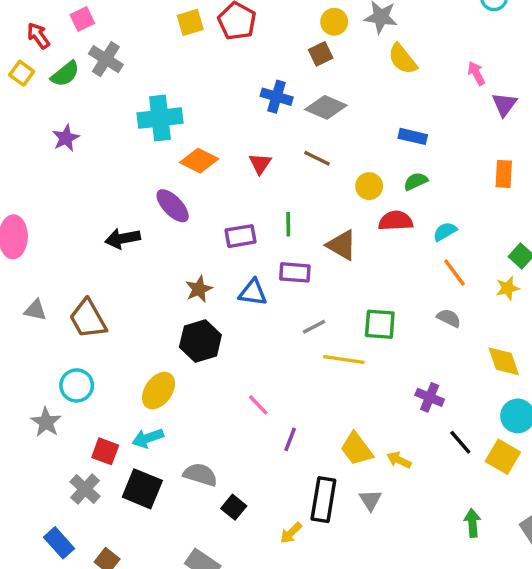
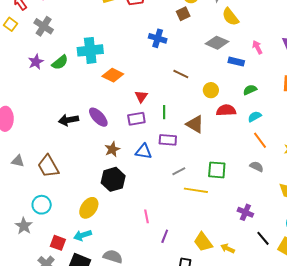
gray cross: (106, 59) -> (44, 26), moved
pink arrow: (476, 73) -> (257, 47), moved
green semicircle: (65, 74) -> (60, 62), moved
gray diamond: (326, 107) -> (217, 43), moved
red triangle: (260, 164) -> (141, 96), moved
green semicircle: (416, 181) -> (250, 90), moved
purple ellipse: (173, 206) -> (98, 117), moved
pink line: (258, 405) -> (146, 216), turned 32

